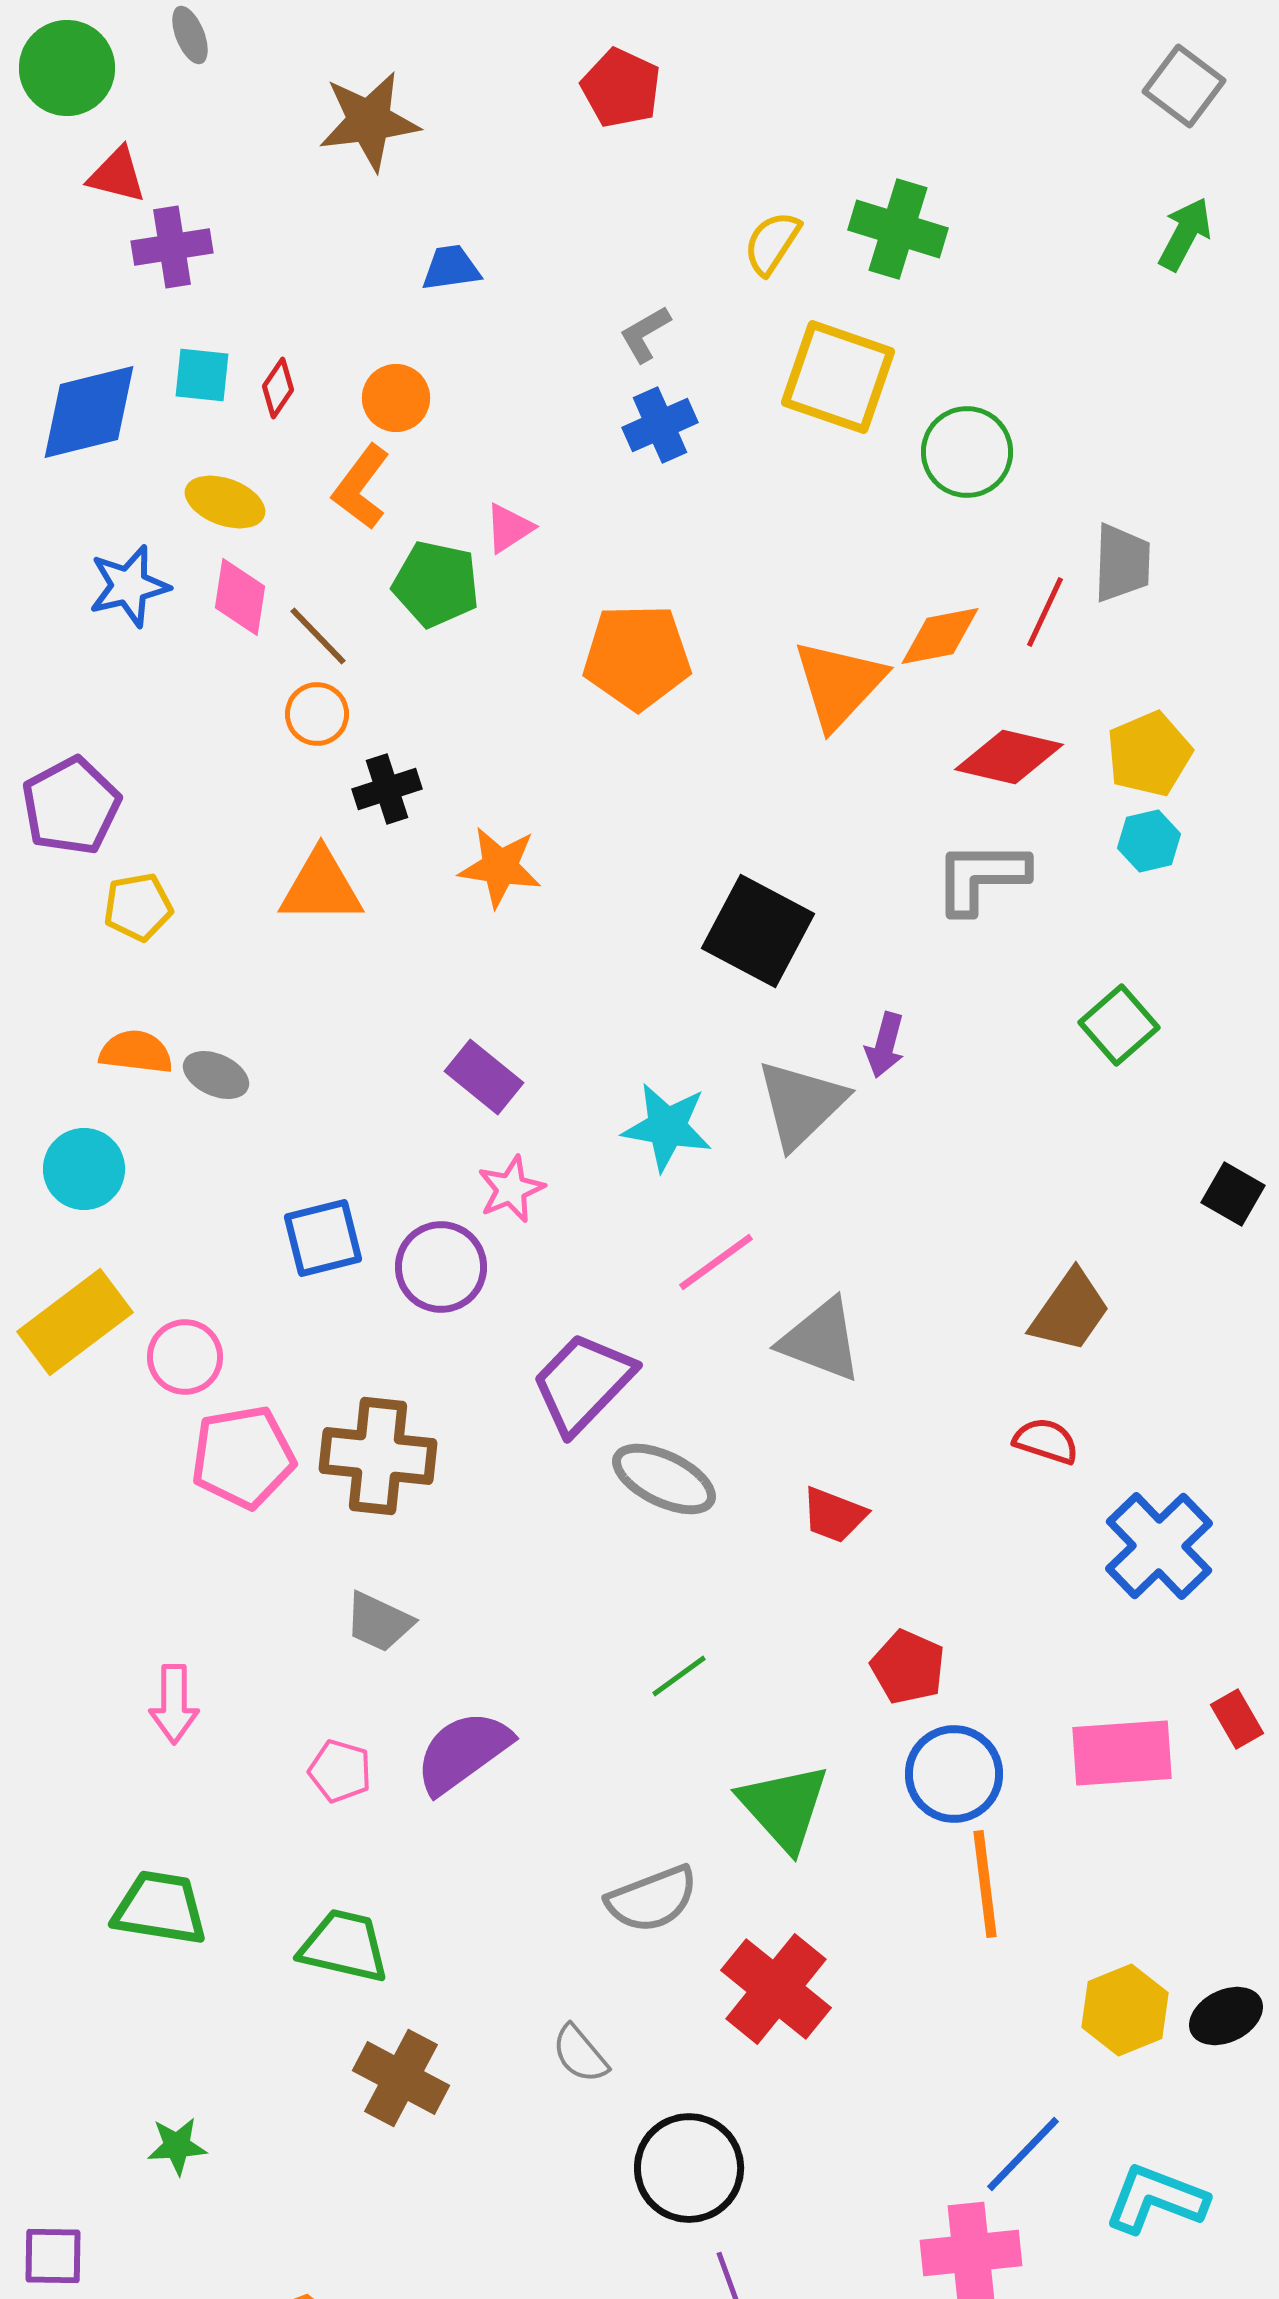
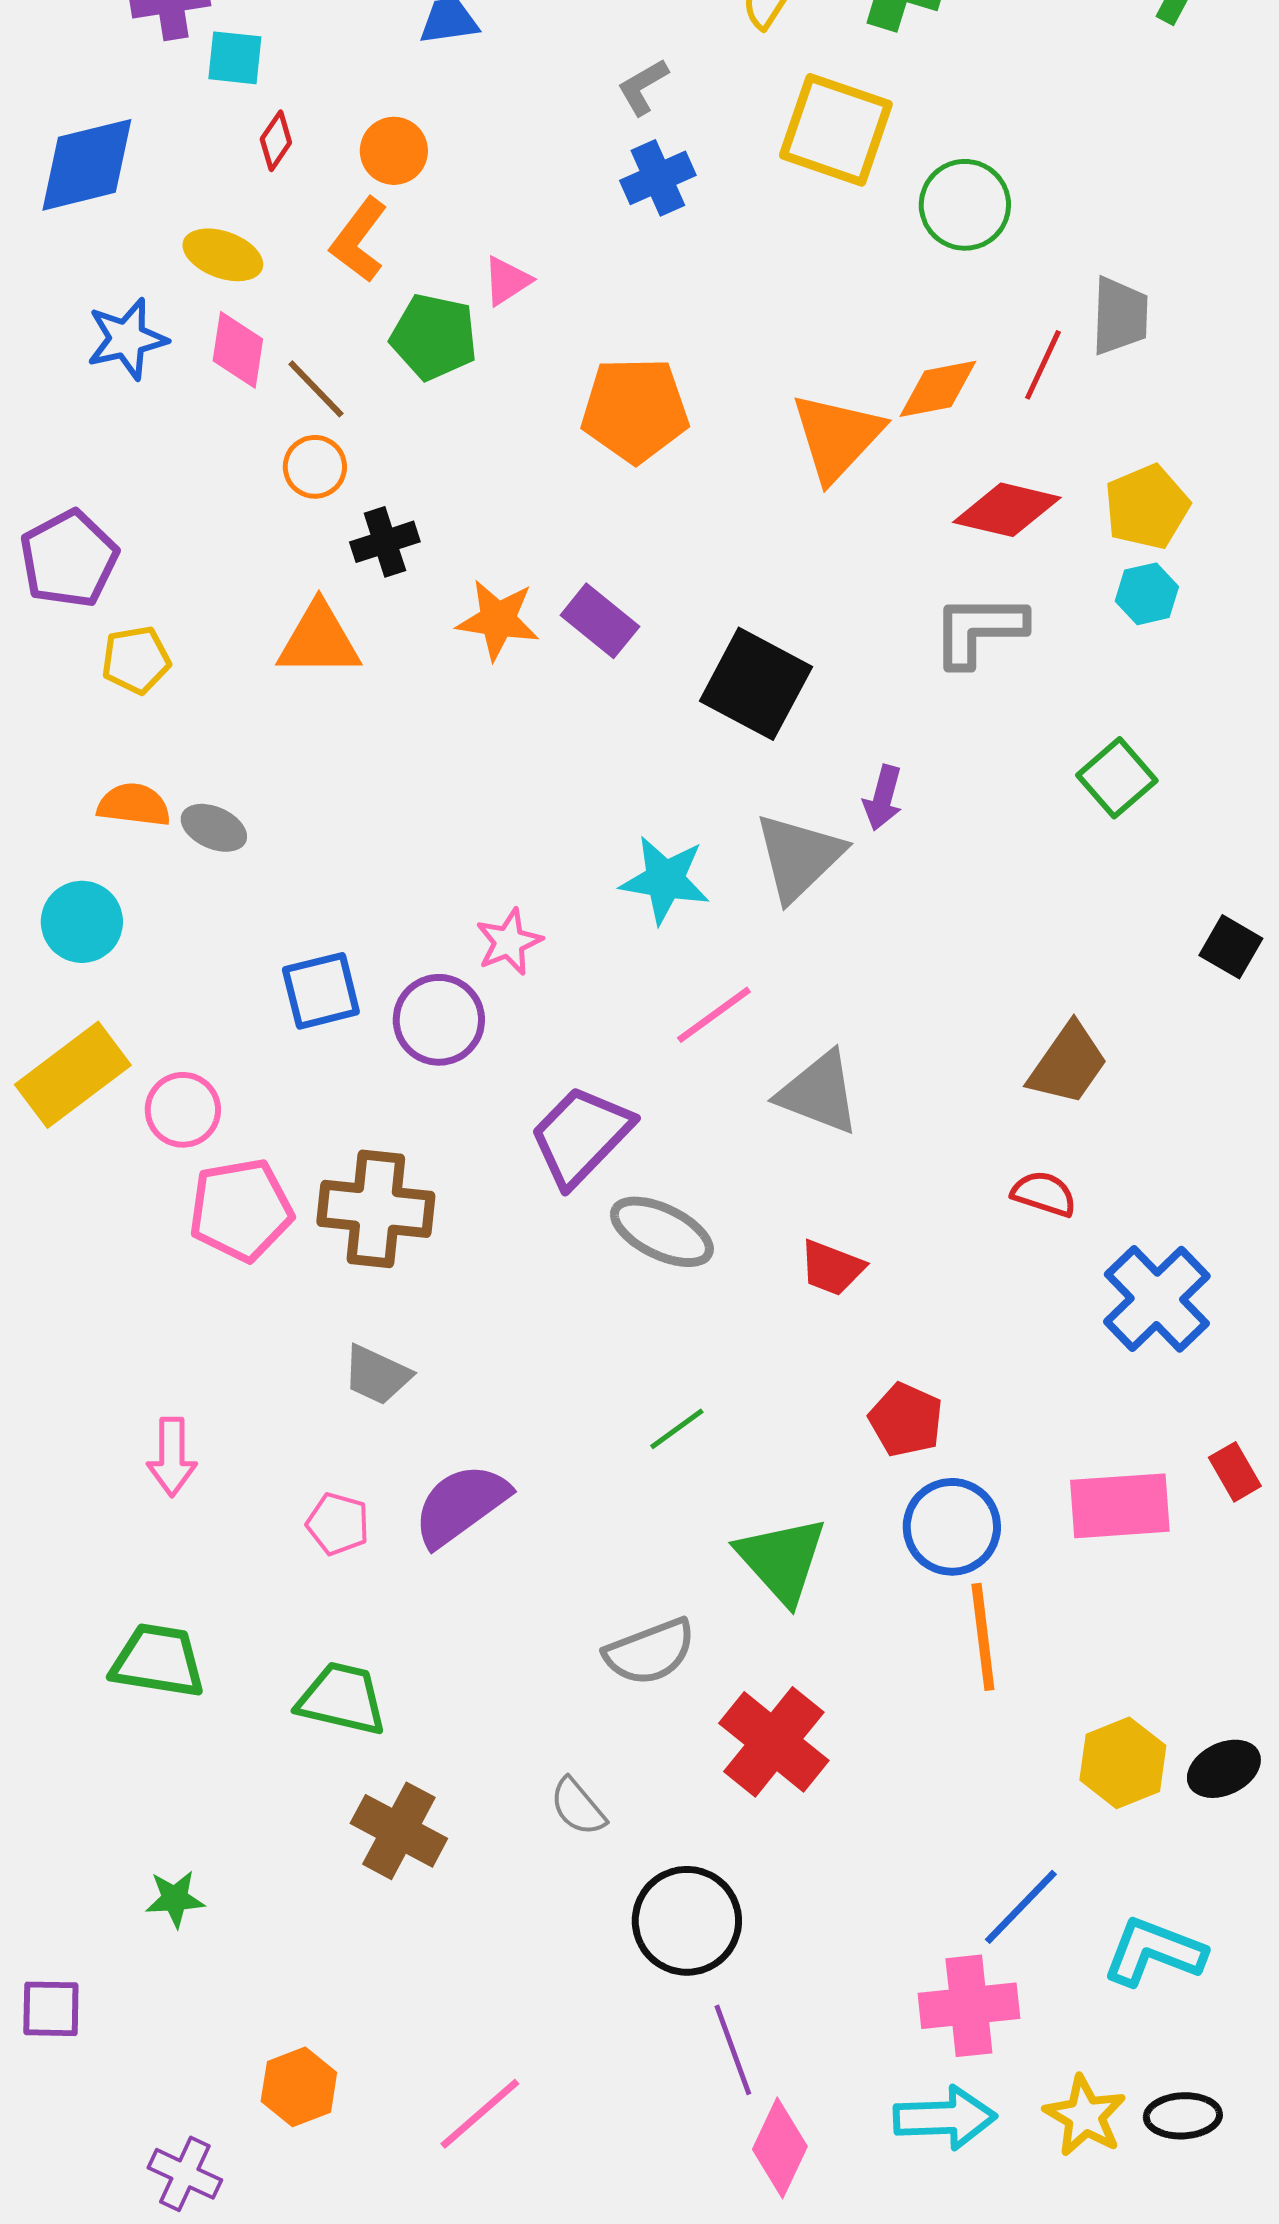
cyan square: (202, 375) -> (235, 58), moved
purple rectangle: (484, 1077) -> (600, 621), moved

